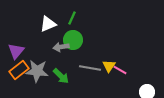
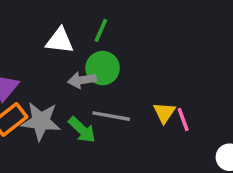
white triangle: (48, 24) -> (60, 41), turned 30
gray line: (90, 68) -> (111, 116), moved
pink line: (120, 70) -> (183, 120), turned 40

